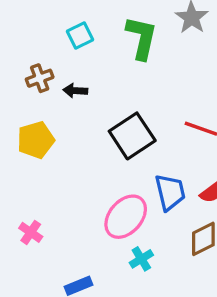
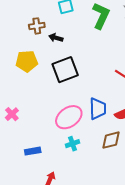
black square: (132, 136) -> (65, 70), moved

